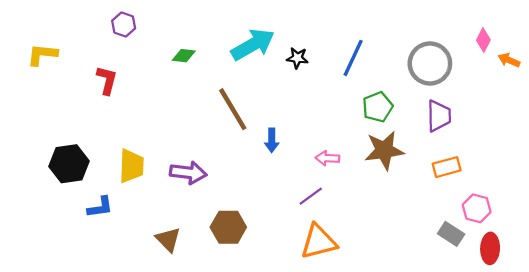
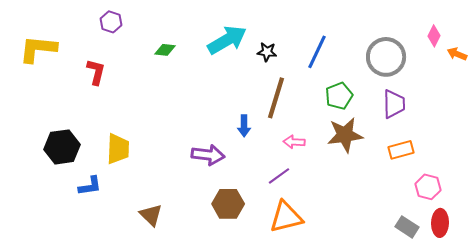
yellow L-shape: (42, 55) -> (38, 49), size x1.4
brown line: (233, 109) -> (276, 98), moved, turned 48
purple arrow: (188, 173) -> (208, 155), moved
brown hexagon: (228, 227) -> (228, 204), moved
gray rectangle: (451, 234) -> (407, 227), moved

